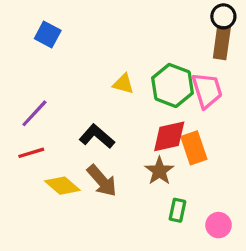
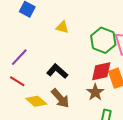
yellow triangle: (123, 84) -> (62, 27), moved
red line: (31, 153) -> (17, 81), turned 49

